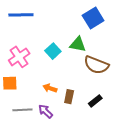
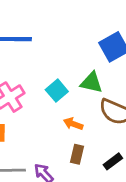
orange arrow: (50, 88) -> (73, 124), moved

